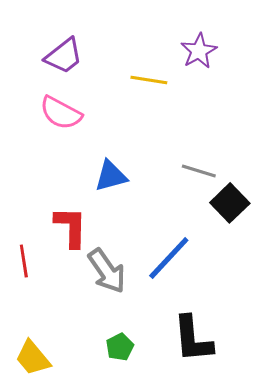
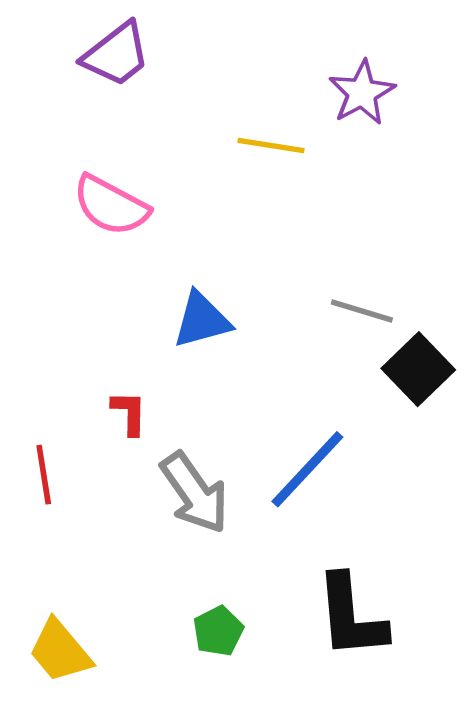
purple trapezoid: (64, 56) -> (116, 55), moved
red L-shape: (71, 227) -> (129, 413), size x0.6

